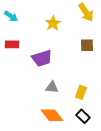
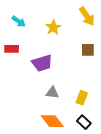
cyan arrow: (11, 16) -> (19, 21), moved

